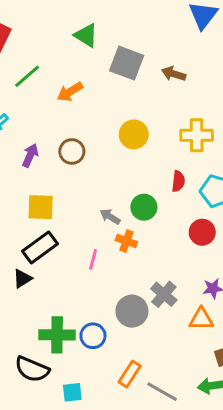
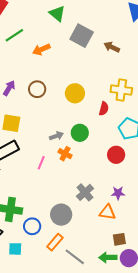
yellow circle: (134, 134) -> (75, 93), moved
red semicircle: (178, 181) -> (104, 109), moved
gray arrow: (110, 217) -> (56, 136), turned 120
gray circle: (132, 311) -> (61, 215), moved
blue circle: (93, 336) -> (32, 226), moved

